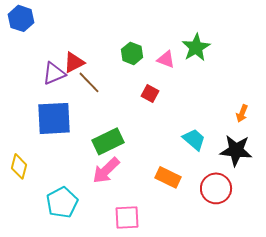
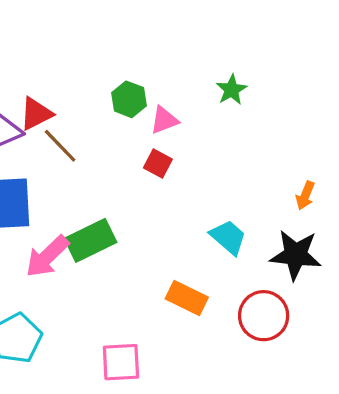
green star: (196, 47) -> (232, 90), size x0.7
pink triangle: (166, 59) -> (164, 120), moved, turned -42
pink arrow: (106, 170) -> (47, 256), moved

